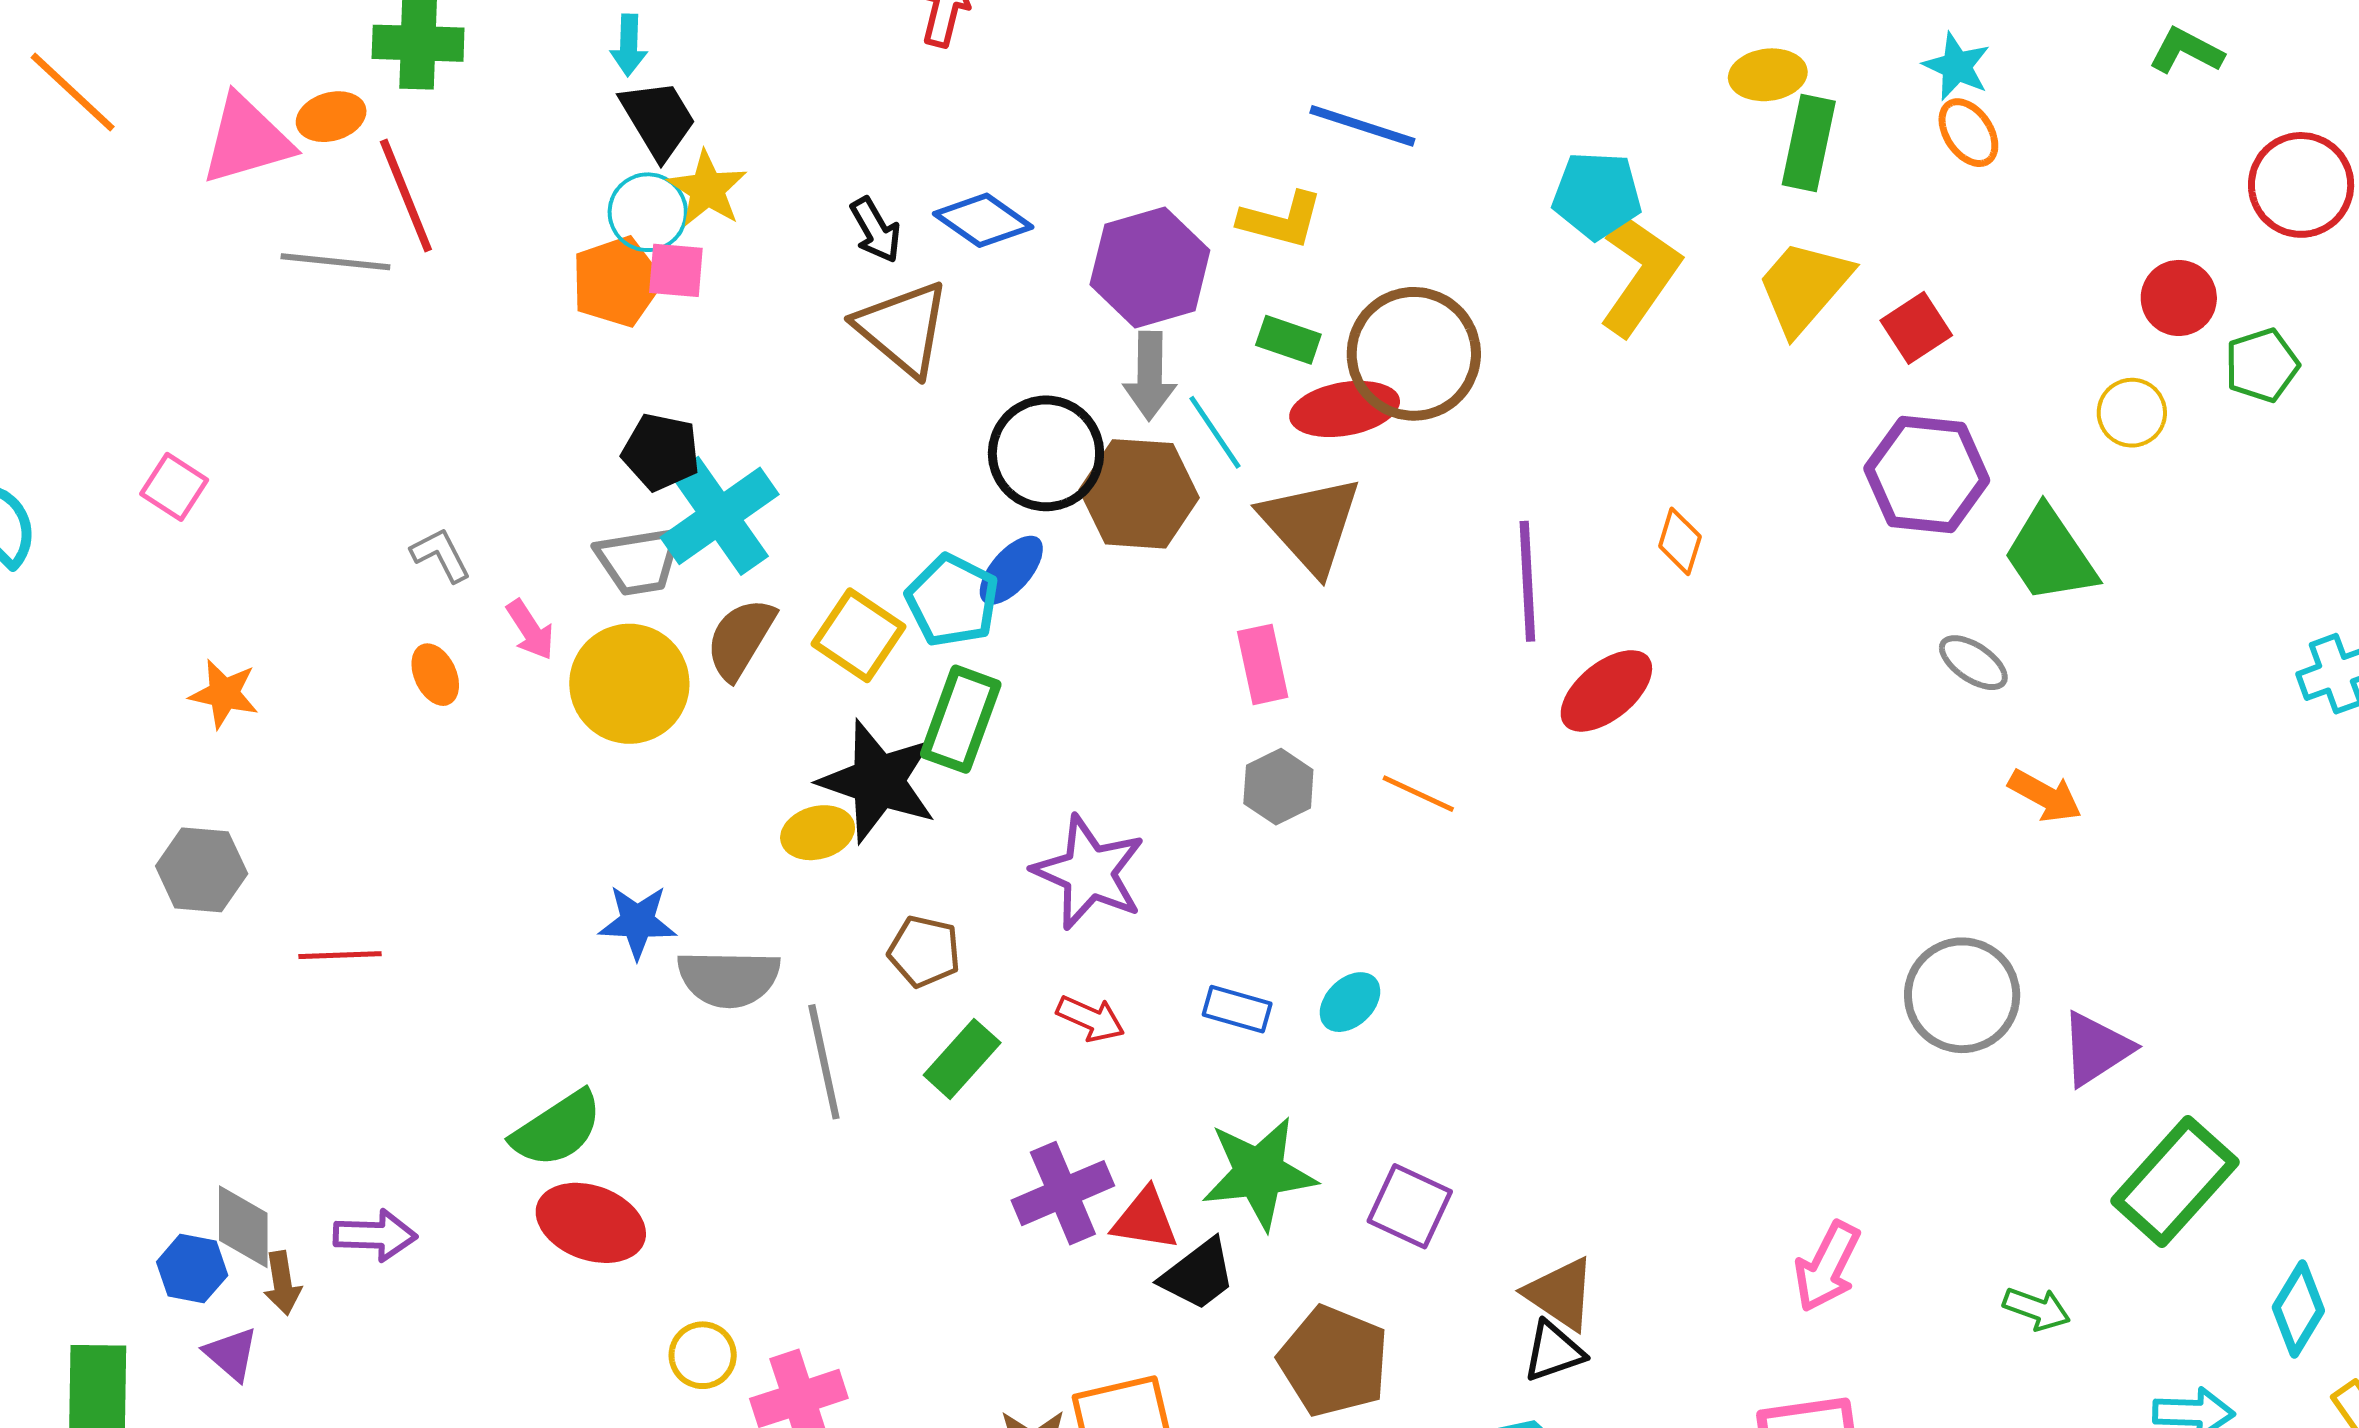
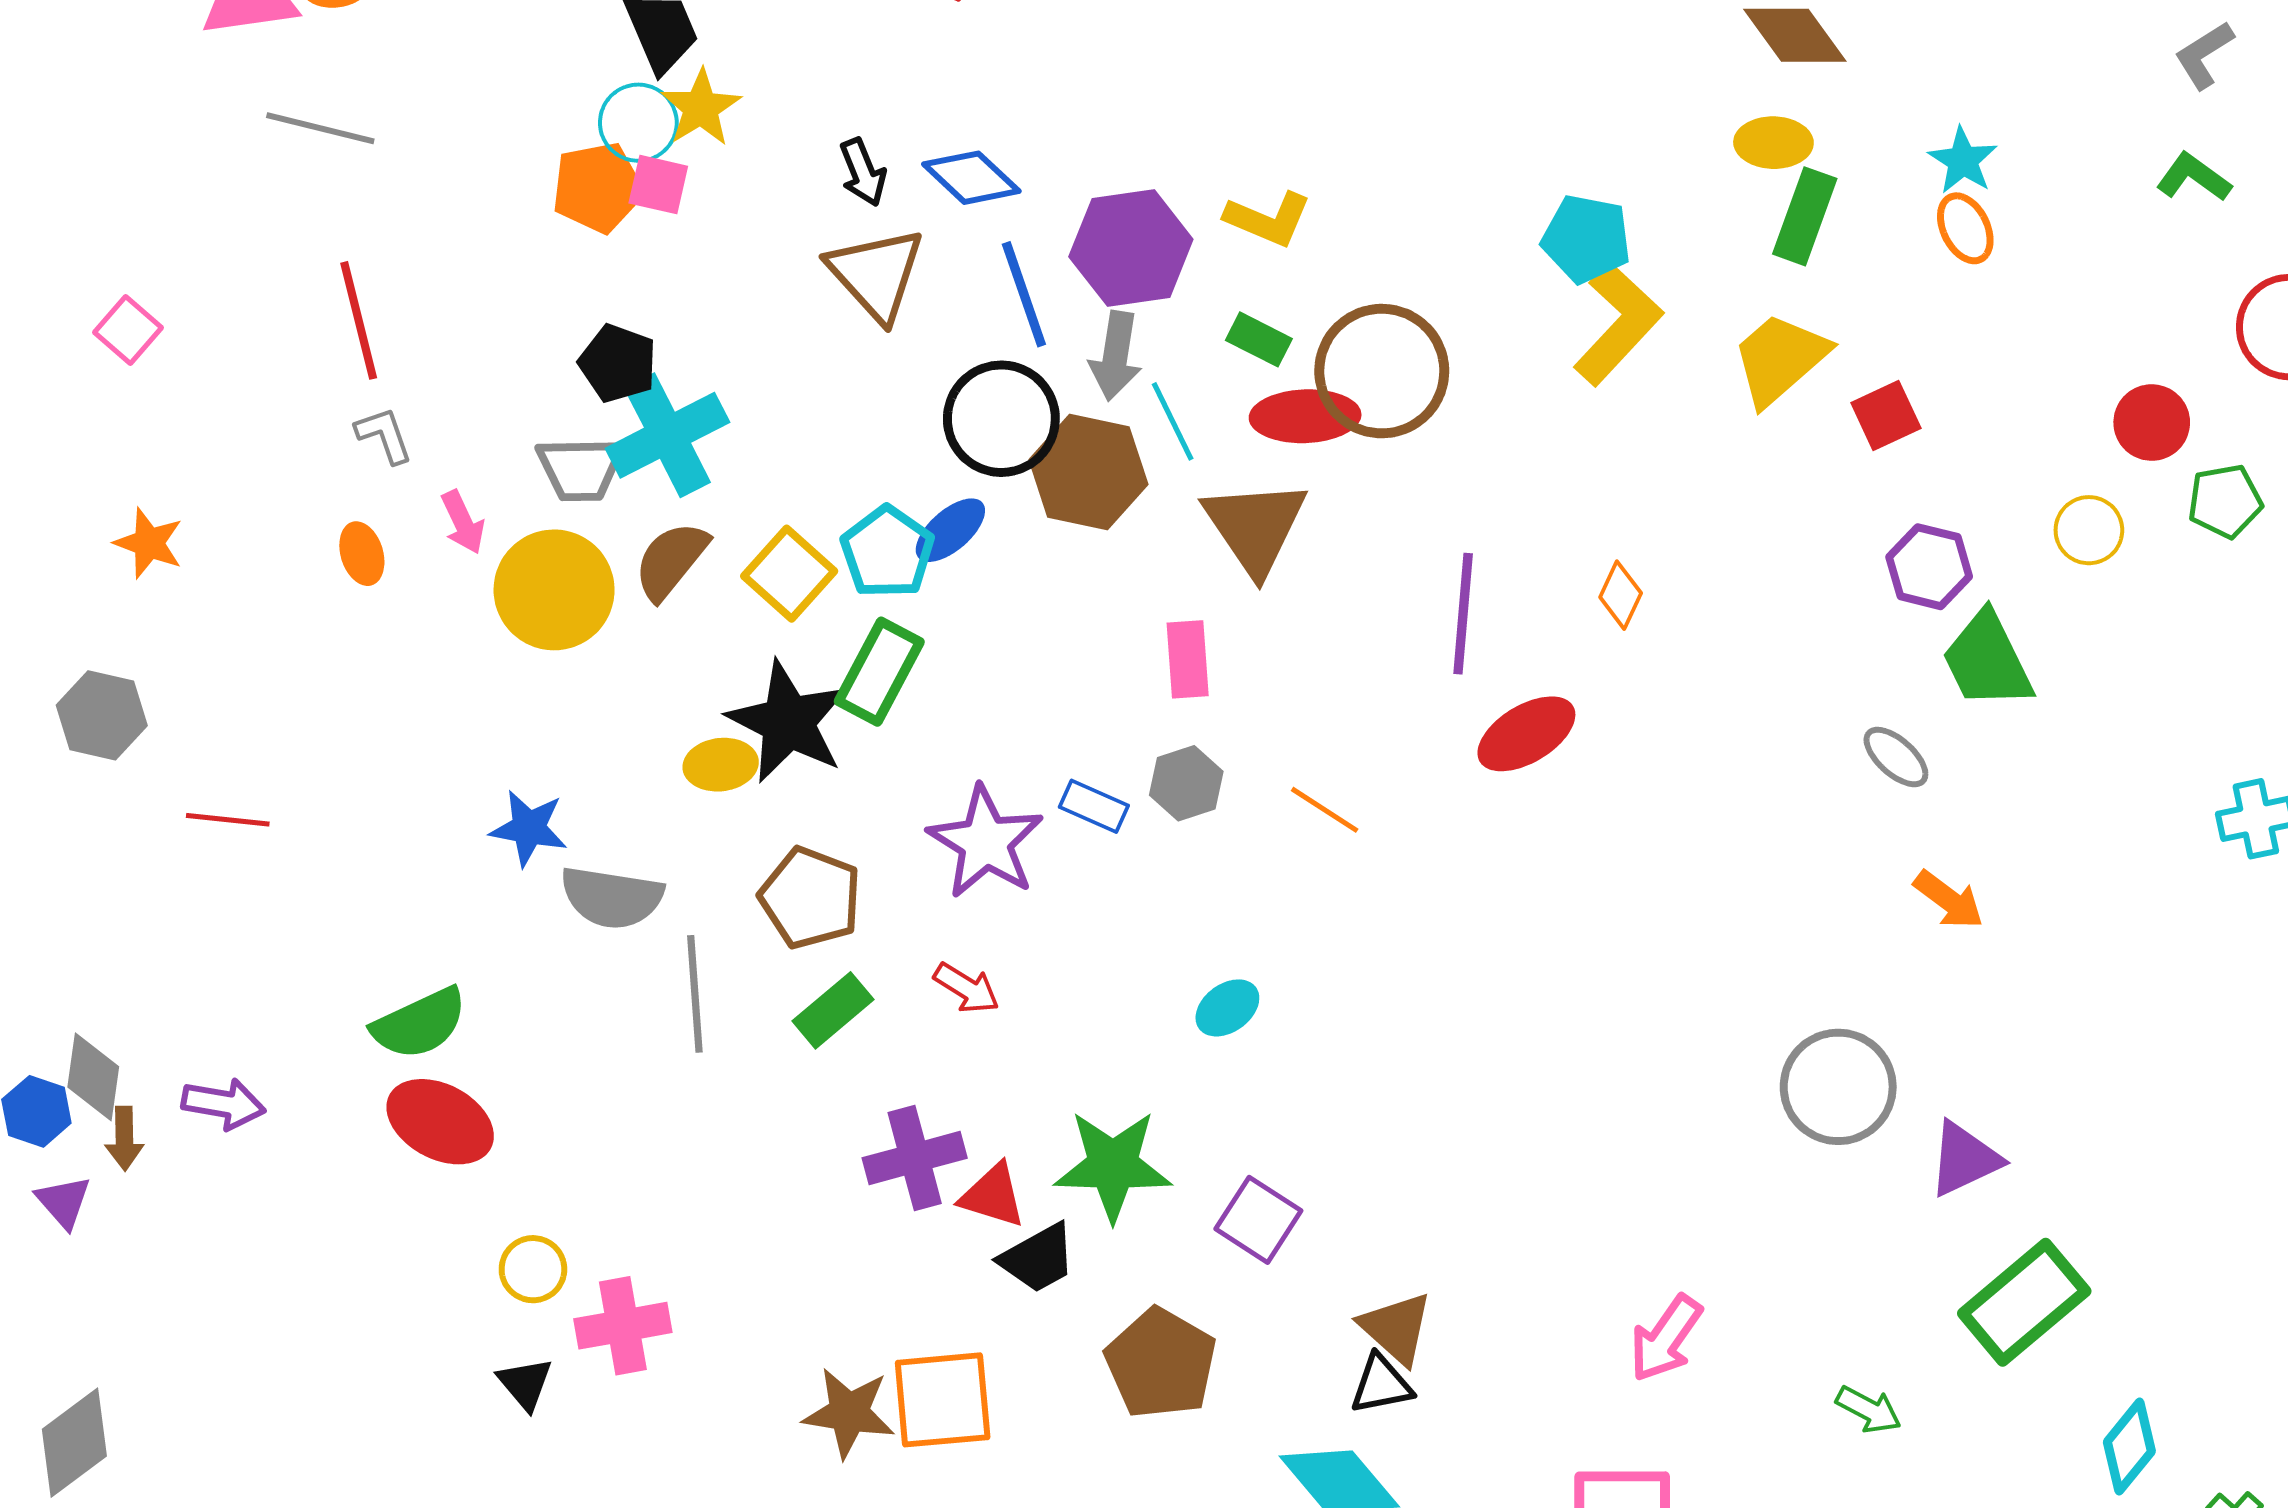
blue line: (1362, 126) -> (1024, 294), moved, turned 45
red line: (406, 195) -> (359, 320), moved
purple hexagon: (1927, 474) -> (1929, 567), moved, size x0.7
brown pentagon: (924, 951) -> (810, 898), size x1.4
blue rectangle: (1237, 1009) -> (1094, 806), moved

